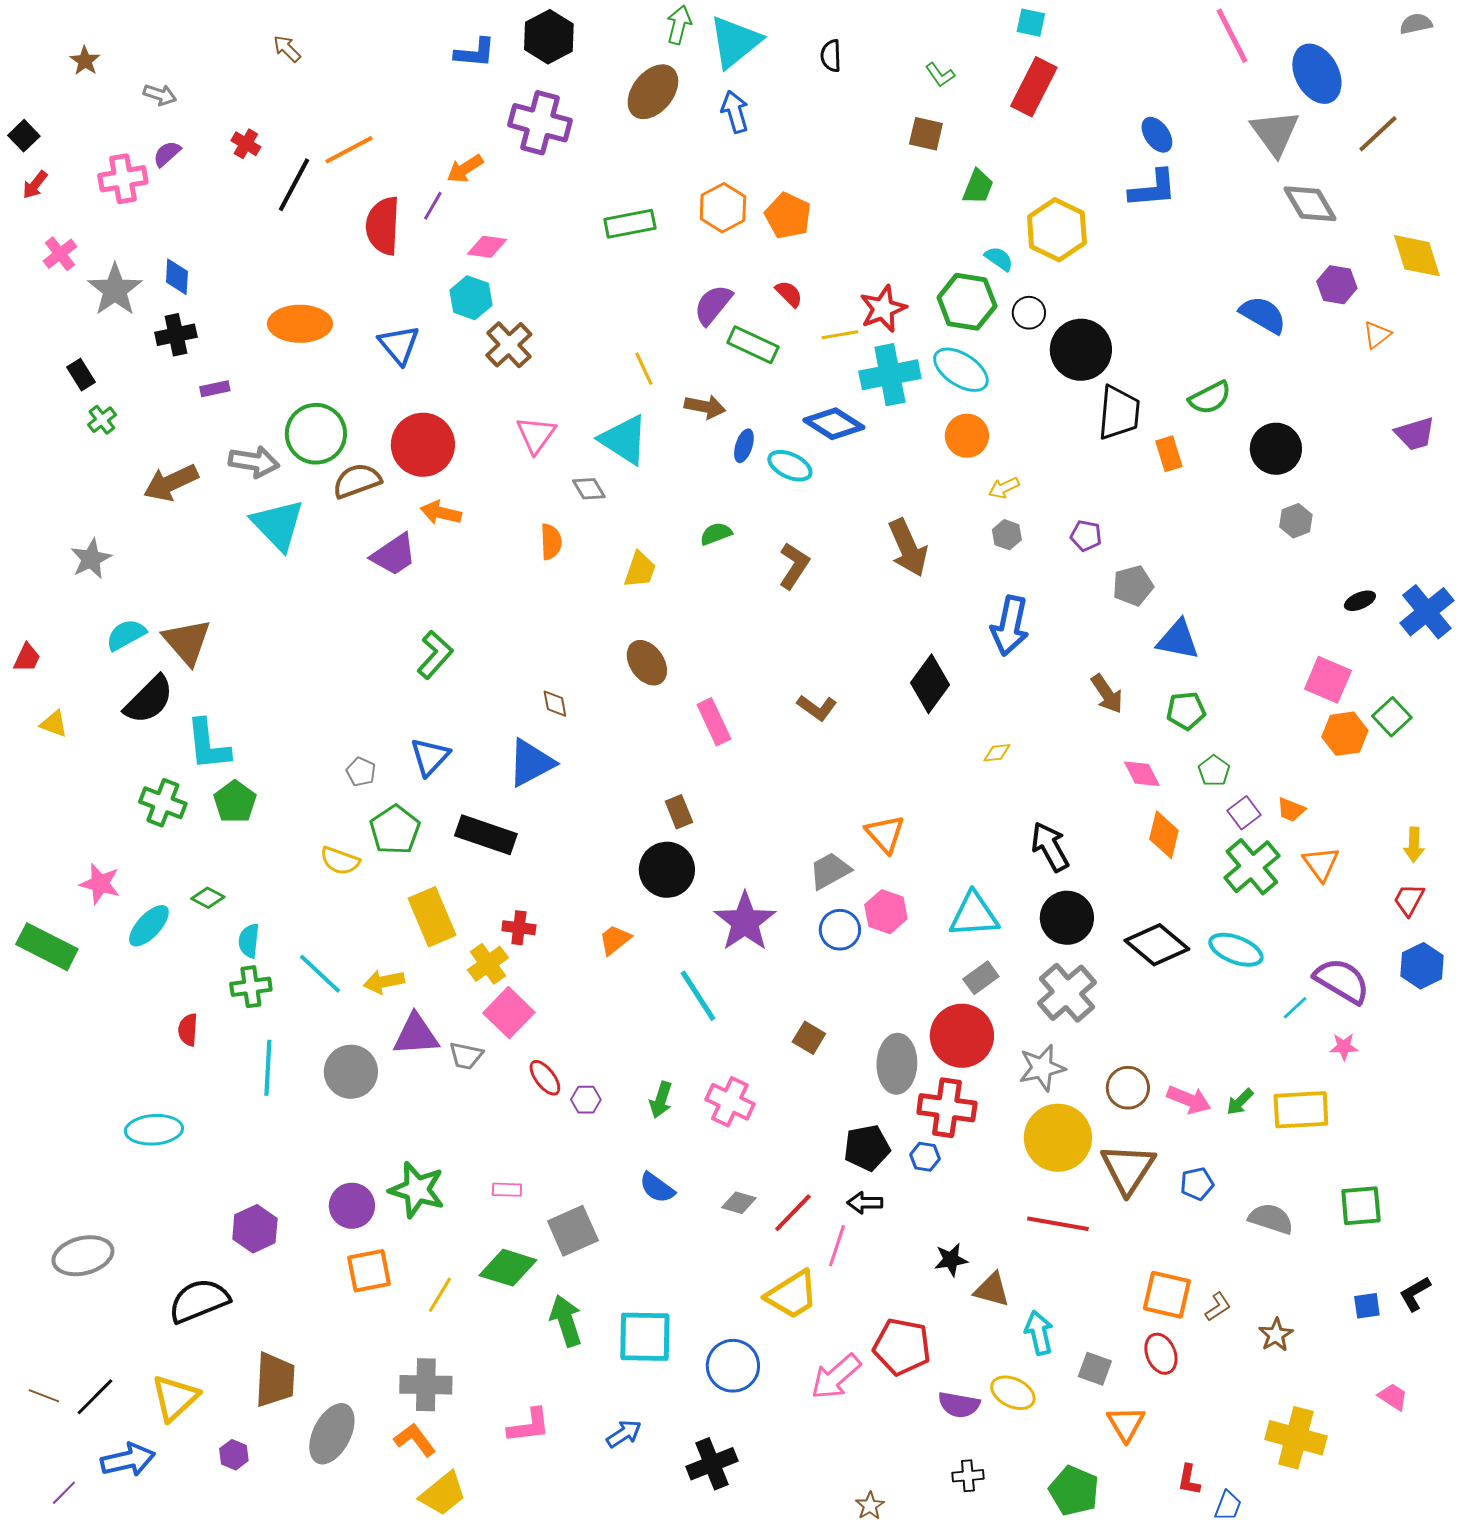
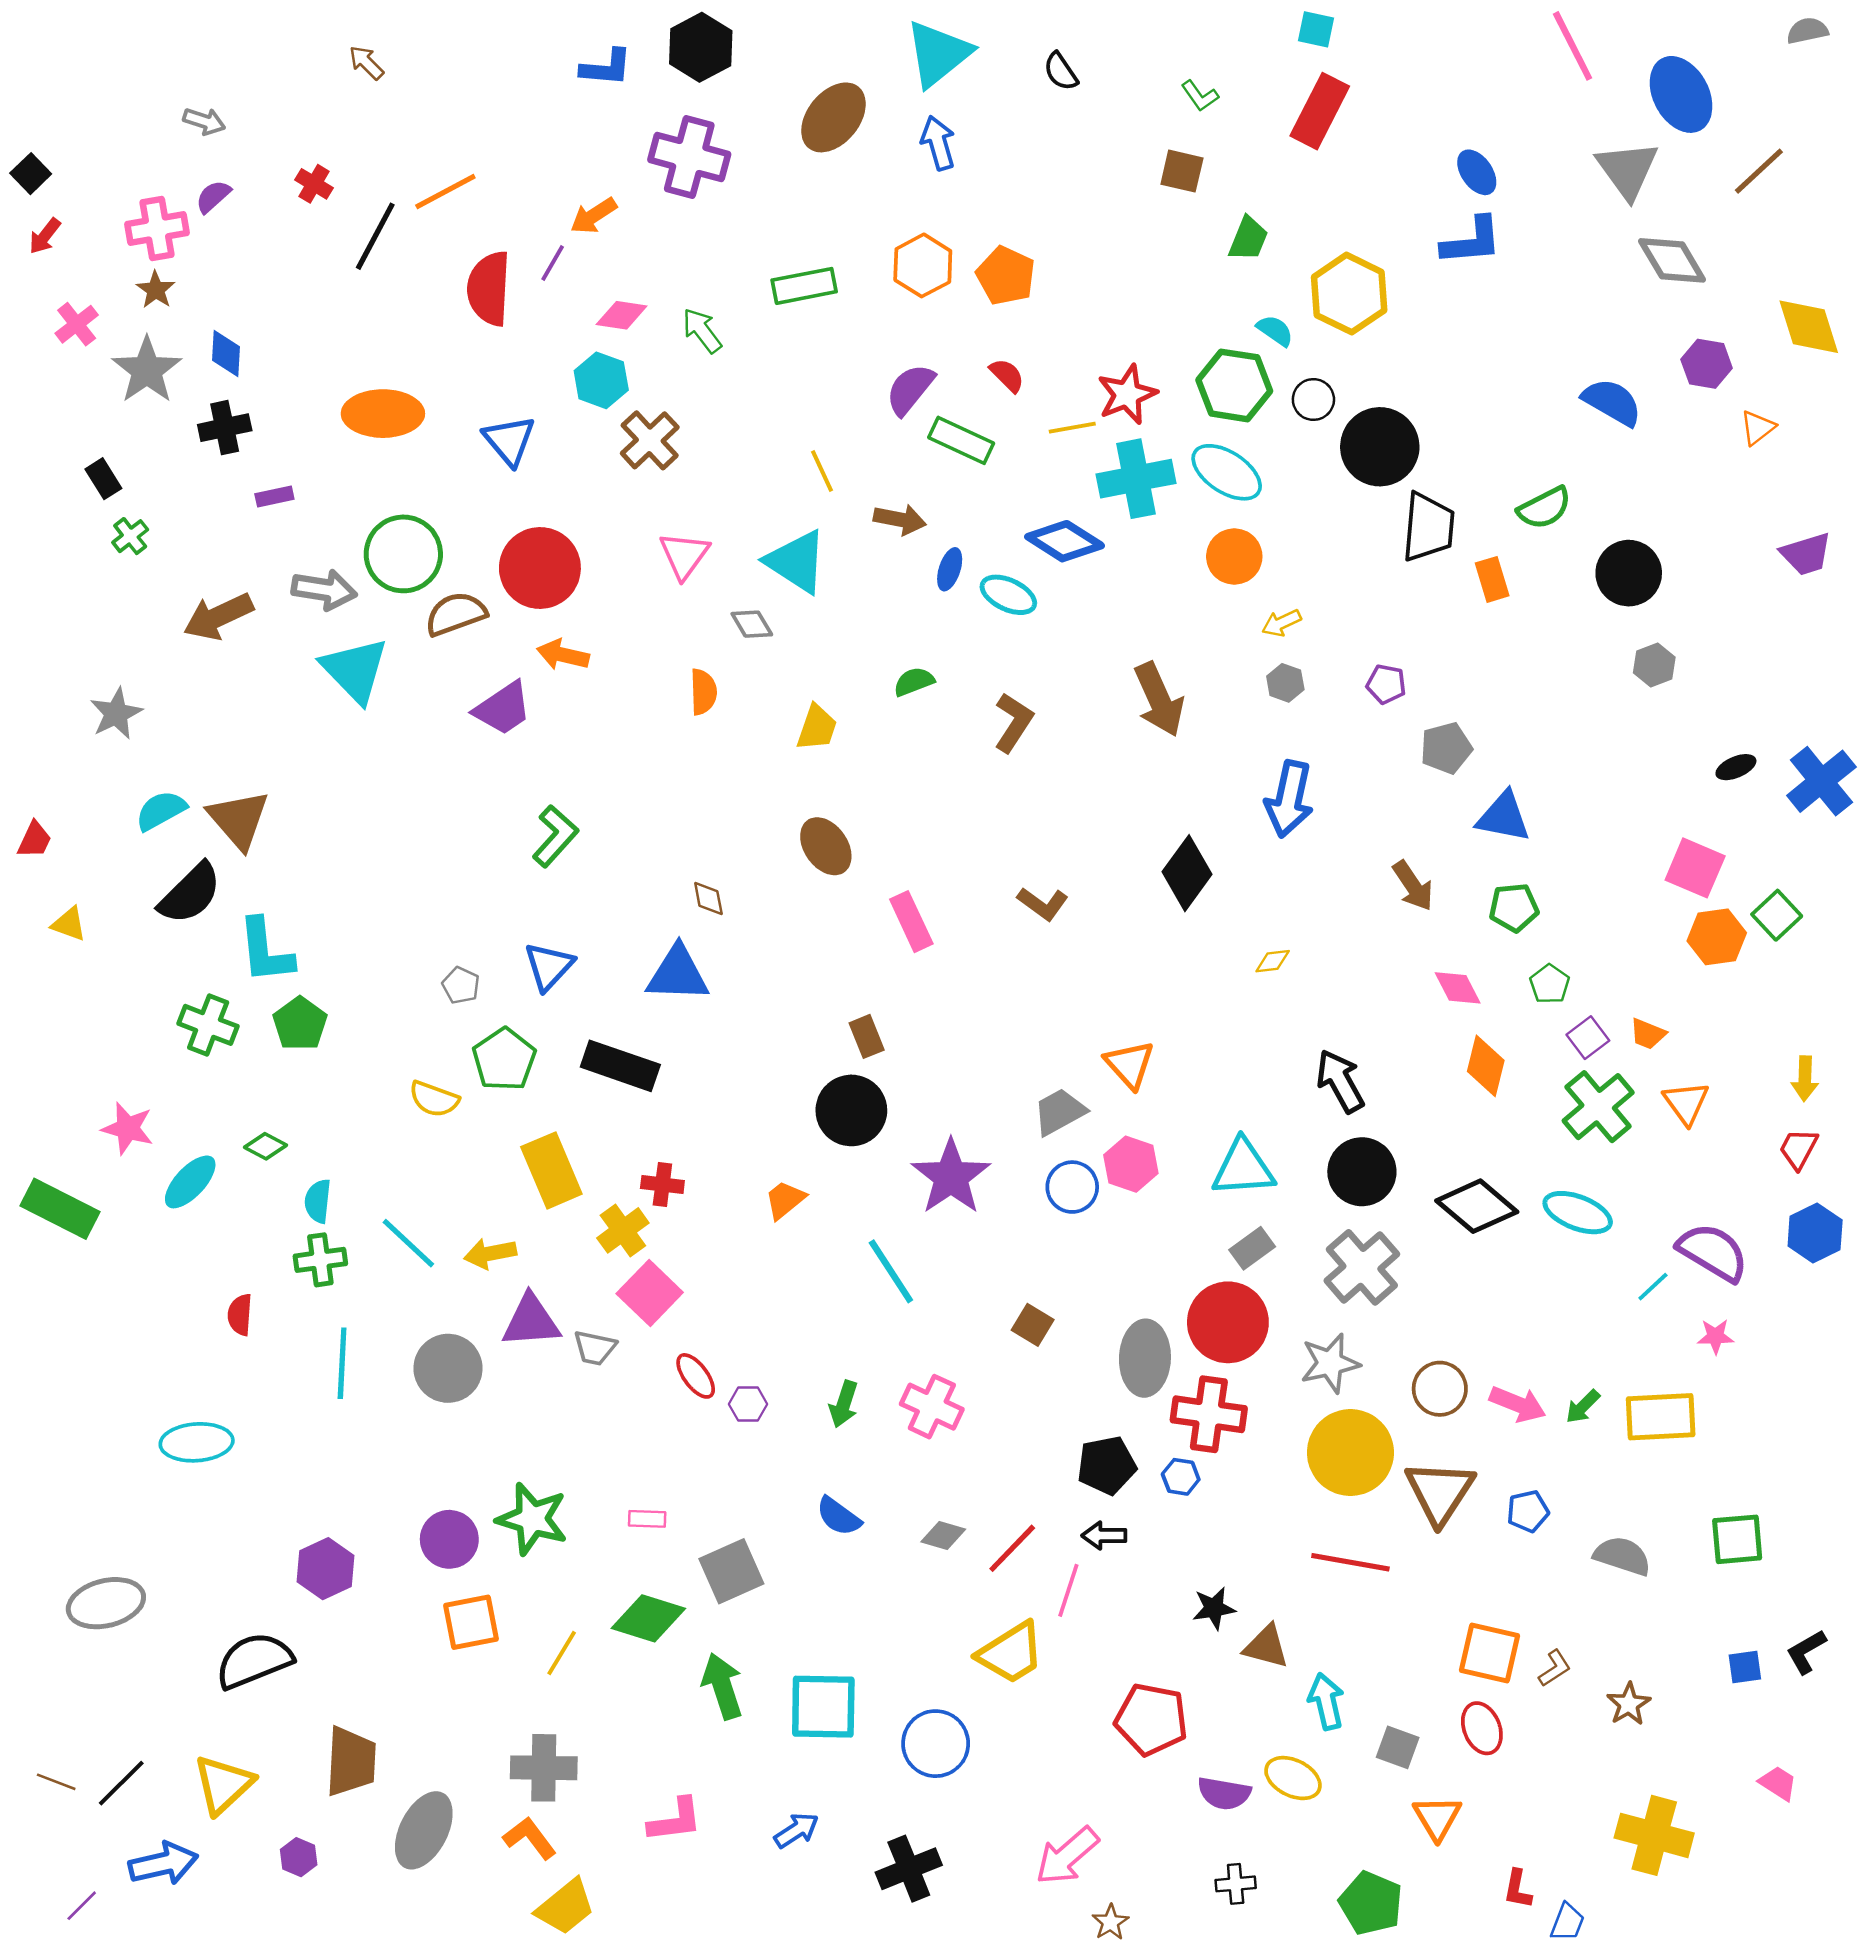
green arrow: (679, 25) -> (702, 331), moved, turned -51
black semicircle: (831, 56) -> (1061, 71), turned -32
brown star: (85, 61) -> (156, 290), moved
blue triangle: (531, 763) -> (678, 974), turned 30
pink arrow: (836, 1377) -> (1067, 1856), moved

